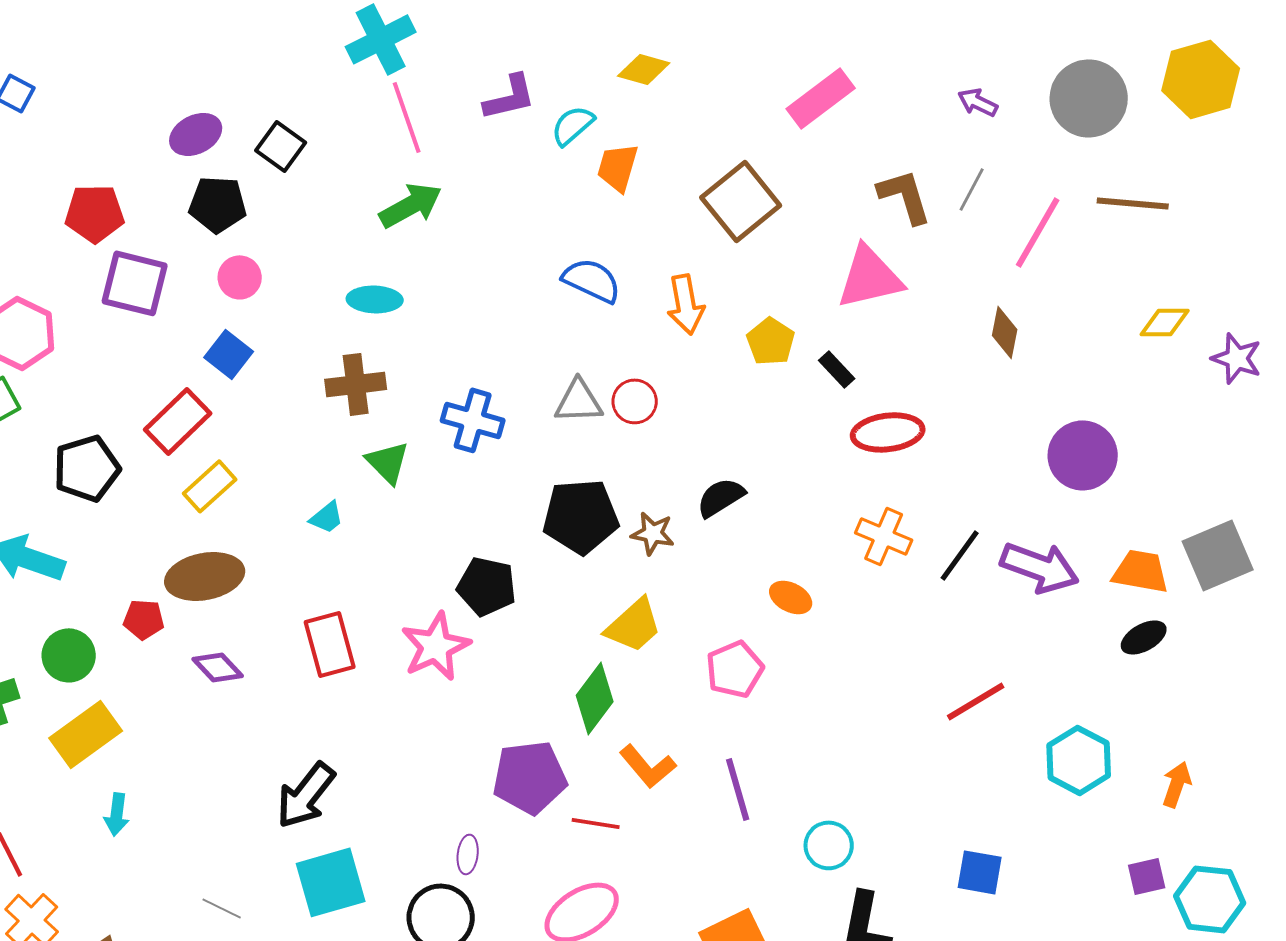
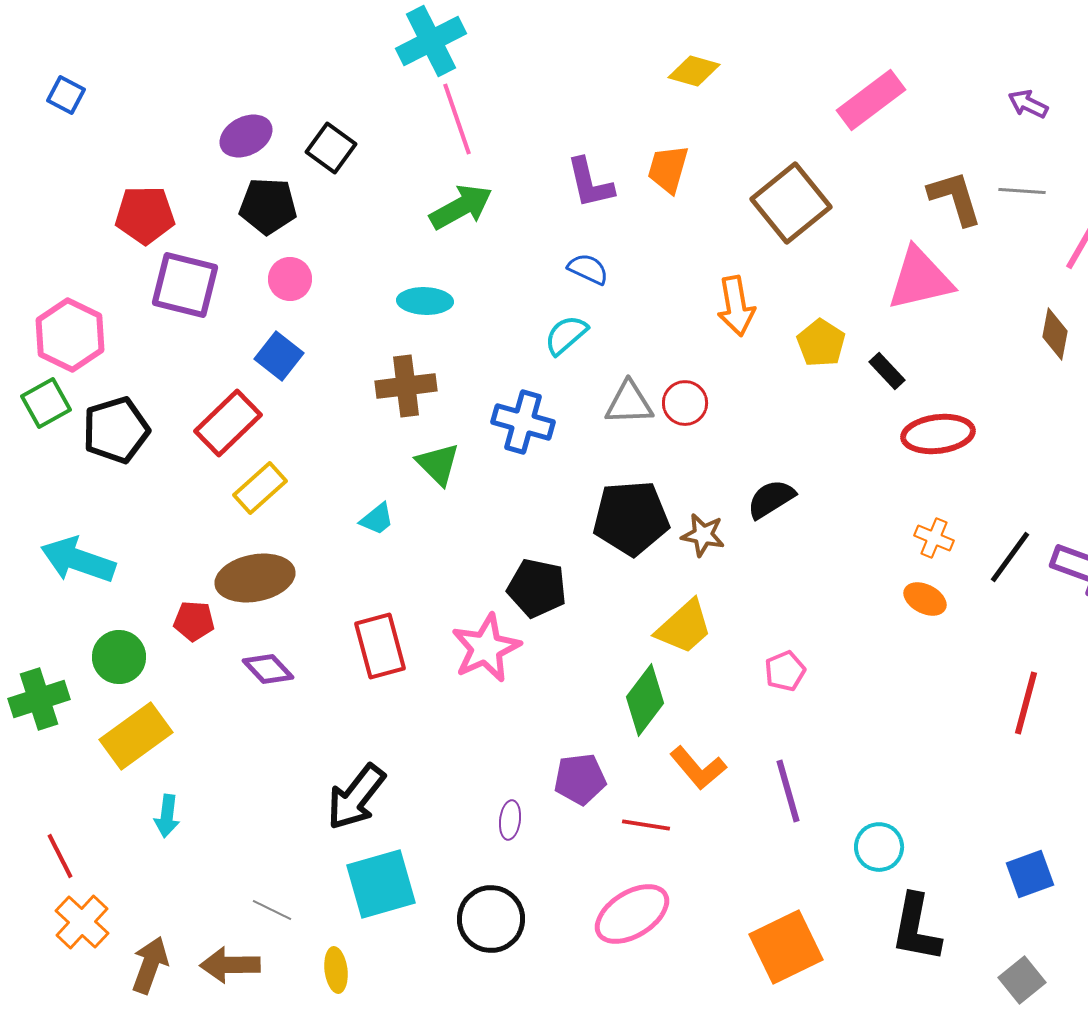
purple L-shape: (510, 97) -> (590, 183), moved, turned 90
cyan semicircle: (573, 125) -> (566, 335), moved
gray line: (972, 189) -> (1022, 191), turned 66
blue semicircle: (592, 280) -> (588, 269), moved, size x0.7
black pentagon: (87, 468) -> (116, 430), moved
orange cross: (884, 536) -> (934, 538), size x0.7
orange ellipse: (791, 597) -> (925, 599), moved
pink pentagon: (735, 669) -> (785, 671), size x0.7
red line: (976, 701) -> (1026, 703), turned -44
purple pentagon: (530, 777) -> (580, 779), size x0.7
purple ellipse: (468, 854) -> (510, 820), moved
blue square: (980, 872) -> (1030, 874), turned -30

